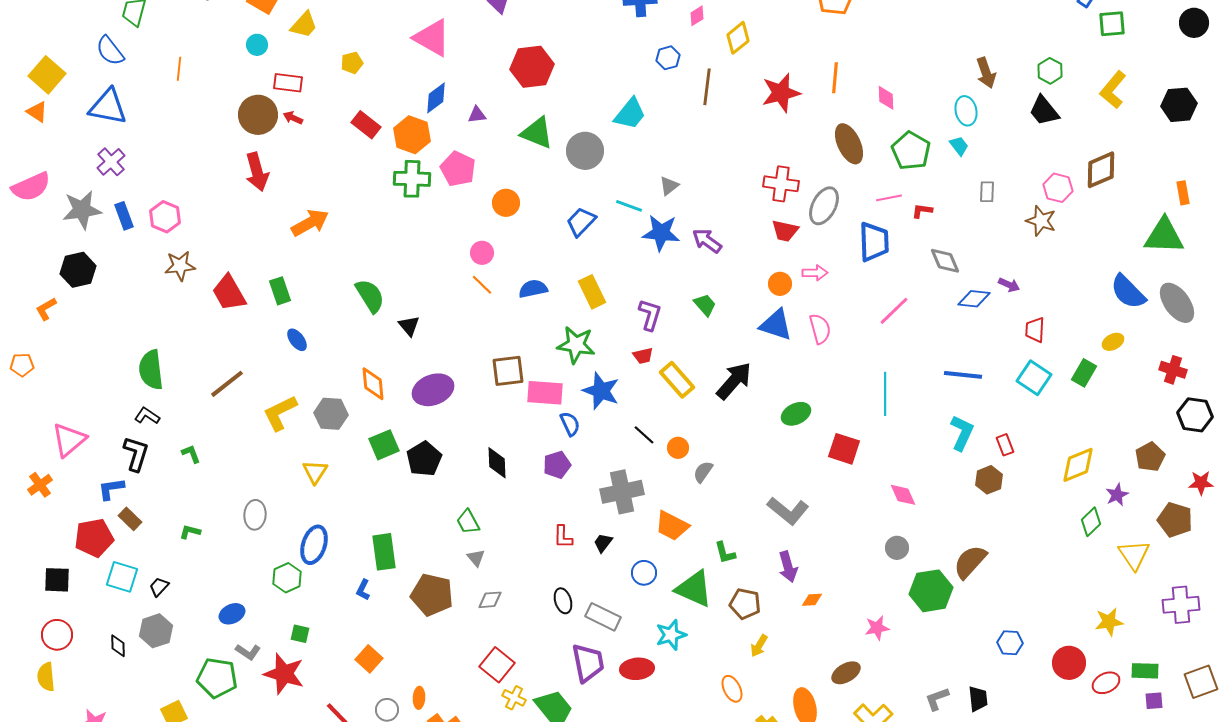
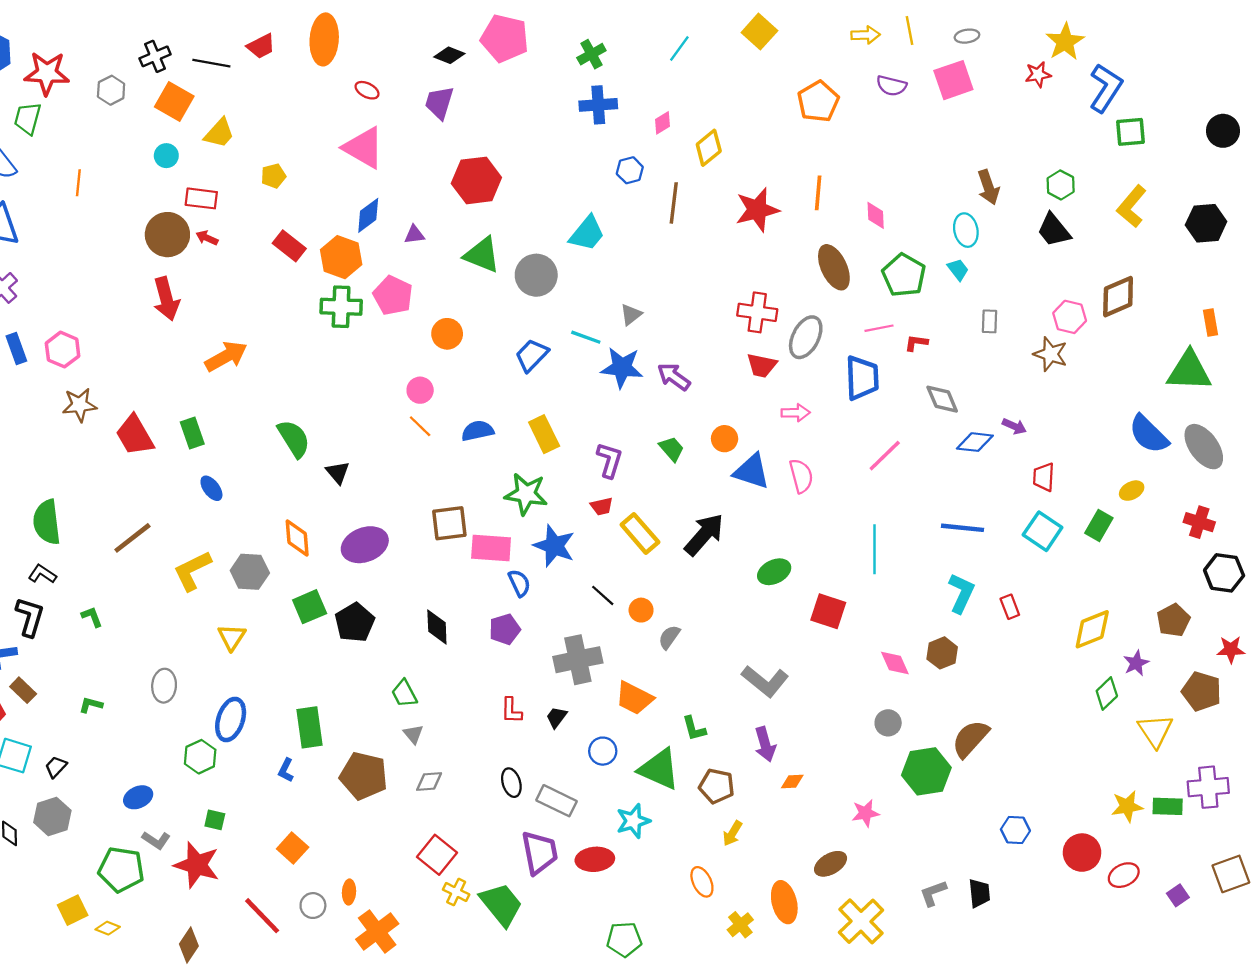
orange circle: (780, 284) -> (725, 439), moved
brown hexagon: (989, 480) -> (942, 653), moved
green rectangle: (1145, 671) -> (1168, 806), moved
purple square: (1154, 701) -> (1178, 895), turned -30

